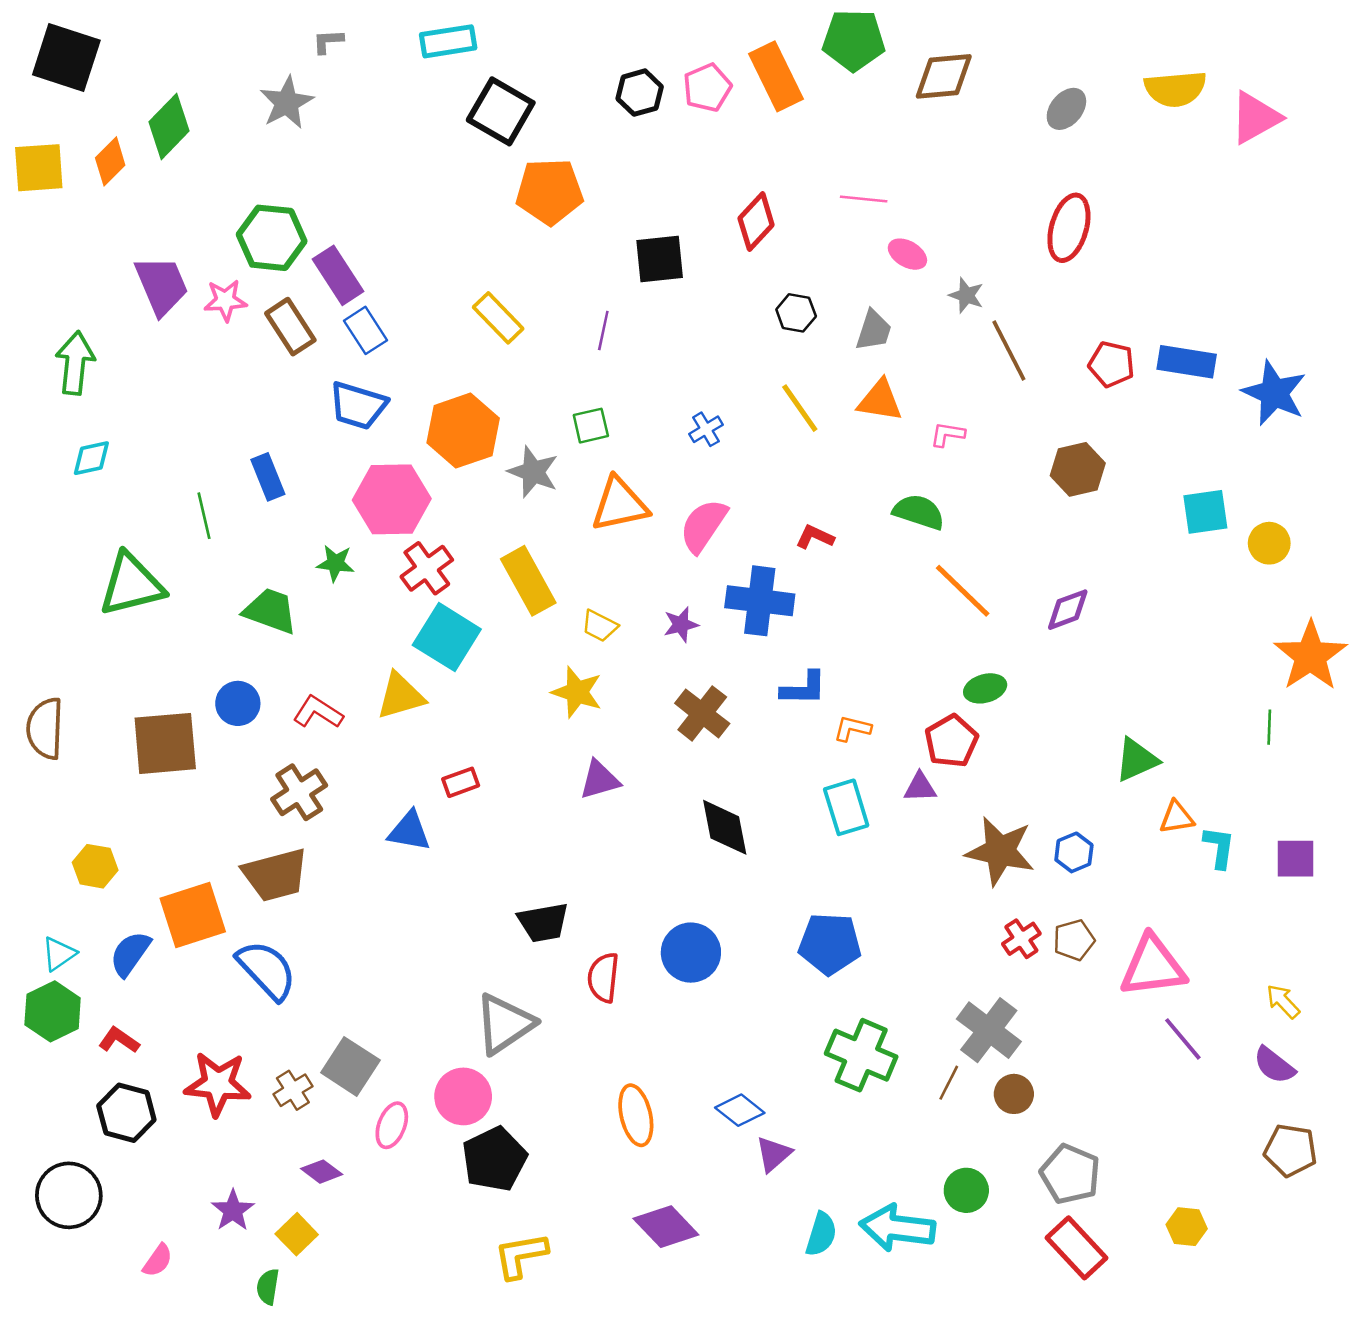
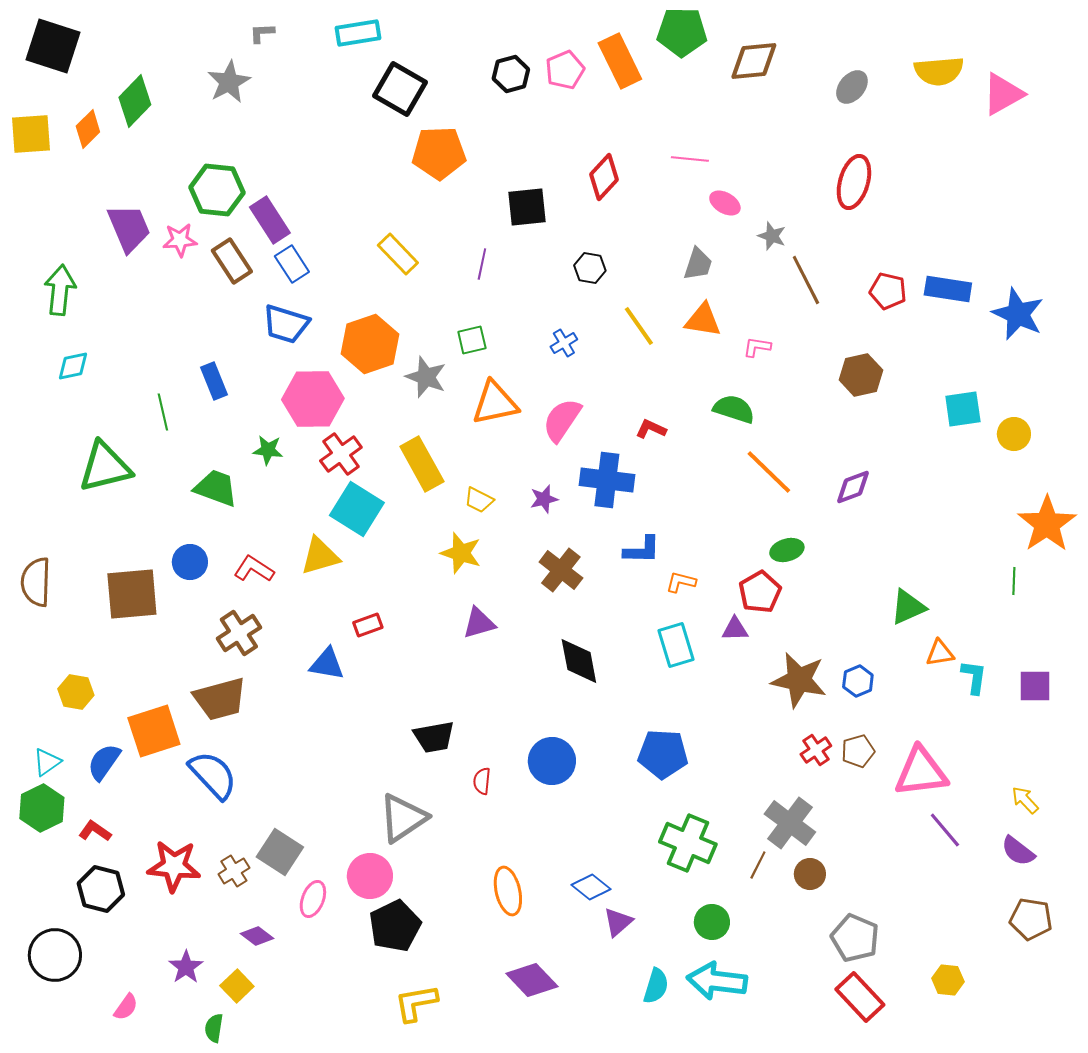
black hexagon: (796, 313) -> (590, 268), moved
red semicircle: (603, 978) -> (482, 781), size x0.7
green circle: (966, 1190) -> (712, 922), moved

